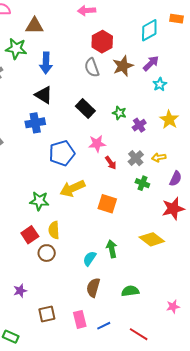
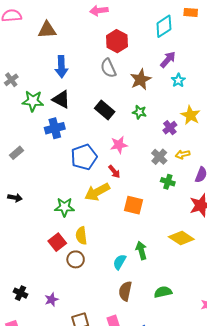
green star: (16, 49) -> (33, 101), moved
brown star: (123, 66) -> (141, 79), moved
purple cross: (139, 125) -> (170, 128), moved
red arrow: (111, 163) -> (114, 172), moved

